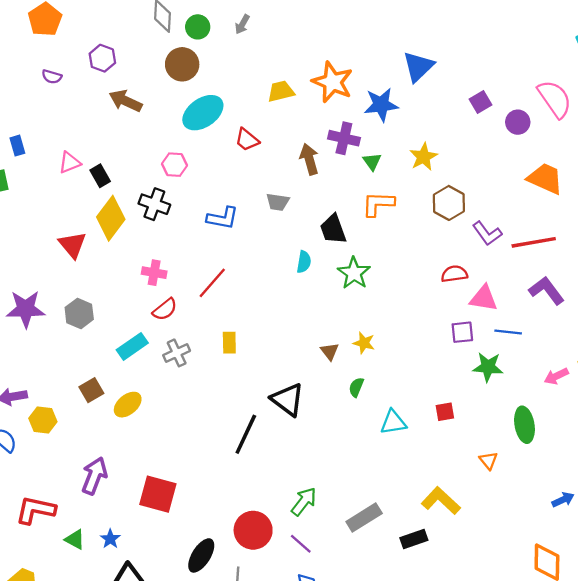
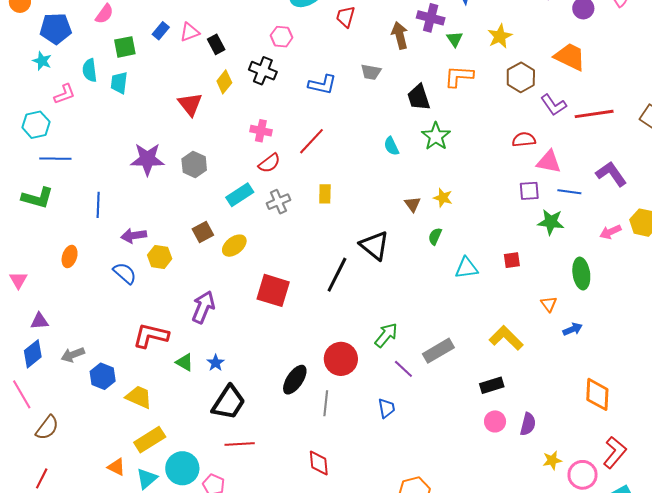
red trapezoid: (247, 140) -> (346, 17), turned 65
blue rectangle: (17, 146) -> (161, 31), moved, turned 54
orange trapezoid: (545, 179) -> (570, 57), moved
yellow diamond: (111, 218) -> (224, 82), size x0.6
cyan semicircle: (304, 262) -> (391, 146), moved, turned 144
purple L-shape: (546, 290) -> (611, 174), moved
red square: (158, 494) -> (273, 290), moved
blue arrow: (563, 500) -> (573, 329), moved
black rectangle: (414, 539) -> (492, 385), moved
purple line: (301, 544) -> (403, 369), moved

